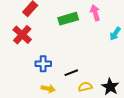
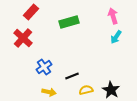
pink arrow: (95, 13) -> (113, 16), moved
blue cross: (43, 64) -> (44, 67), turned -35

